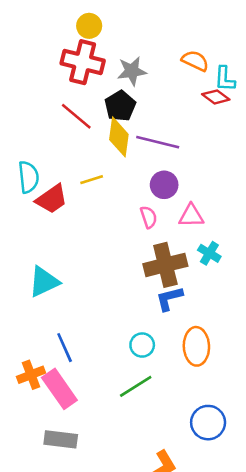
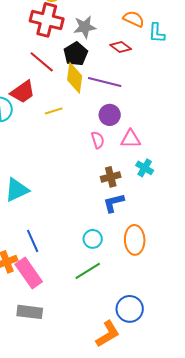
red diamond: (216, 97) -> (121, 47), moved
red trapezoid: (52, 199) -> (23, 92), moved
brown cross: (165, 265) -> (111, 177), size x0.6
blue circle: (208, 423) -> (130, 309), moved

